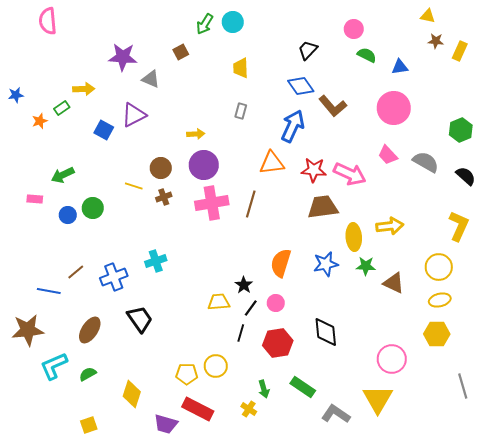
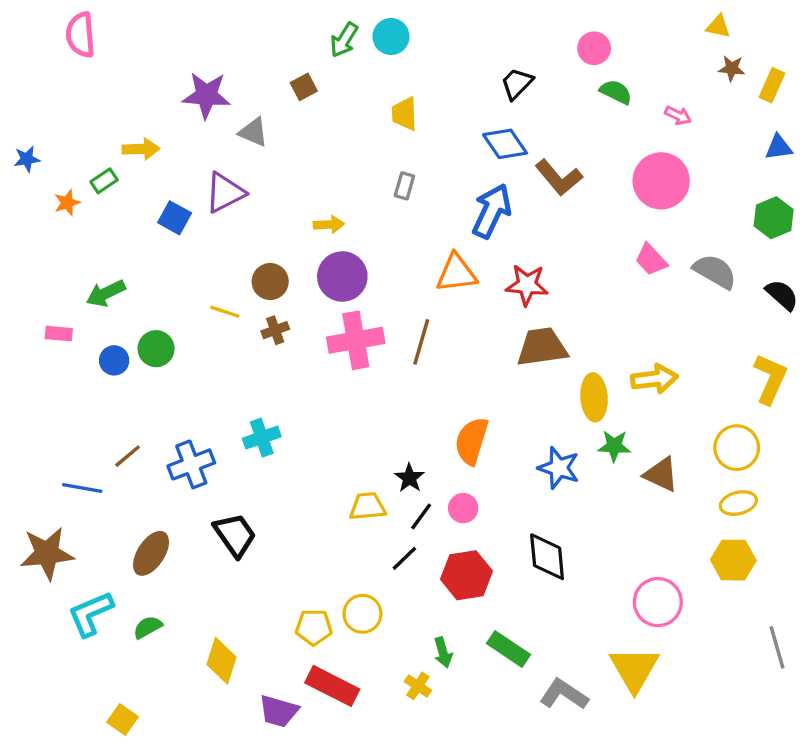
blue triangle: (400, 67) -> (779, 147), moved
pink arrow: (350, 174) -> (678, 115), moved, size x0.5
blue star: (326, 264) -> (559, 468), moved, turned 30
black line: (241, 333) -> (404, 558), turned 30
yellow square: (89, 425) -> (122, 720), moved, turned -36

